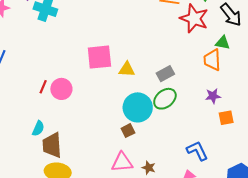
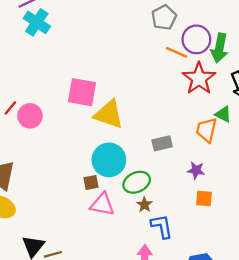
yellow triangle: (127, 69) -> (109, 114), size x1.6
gray rectangle: (165, 74) -> (162, 143), moved
green ellipse: (165, 99) -> (137, 182), moved
pink triangle: (122, 162) -> (102, 204), moved
brown star: (149, 168) -> (144, 205), moved

